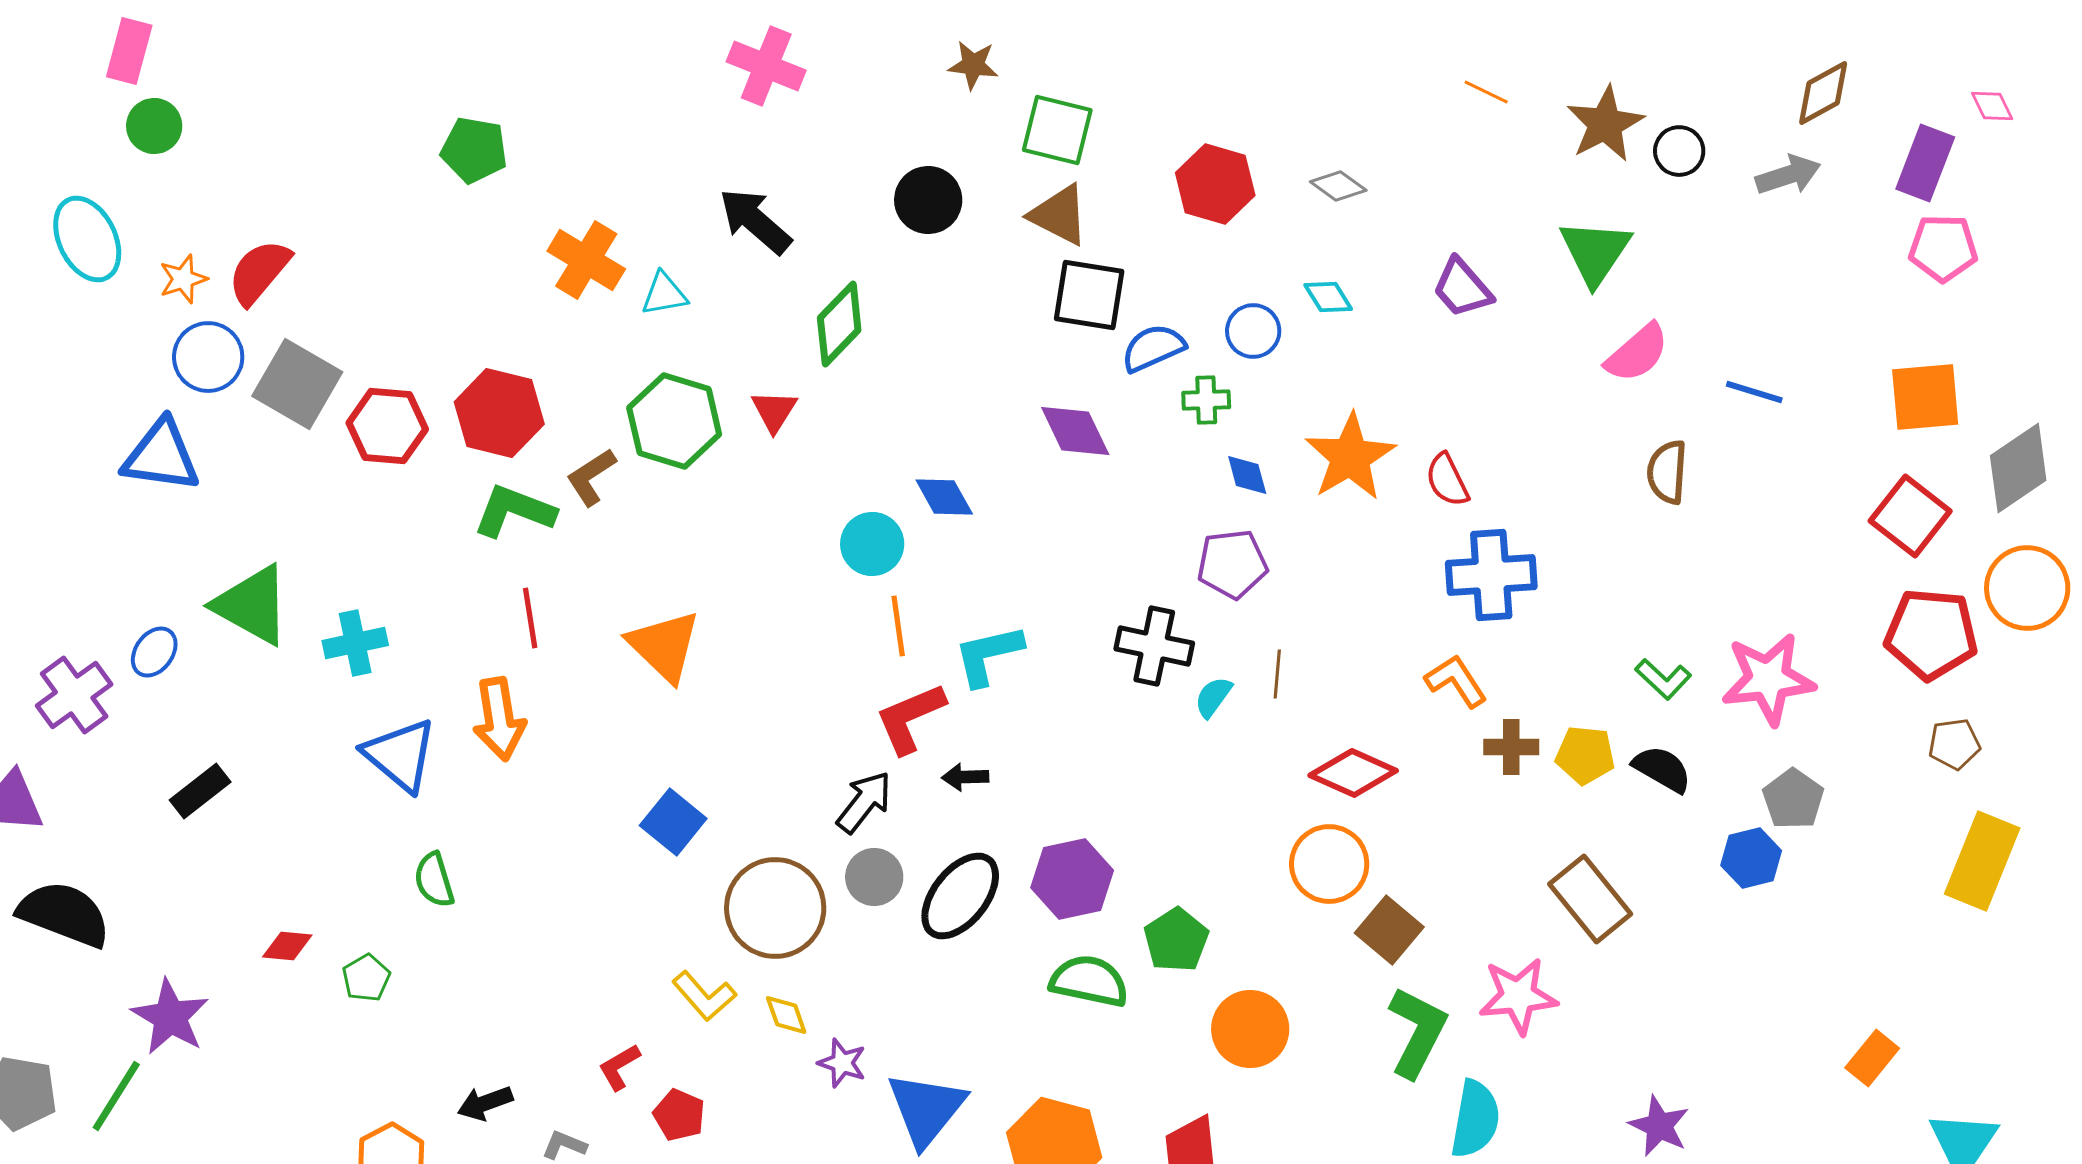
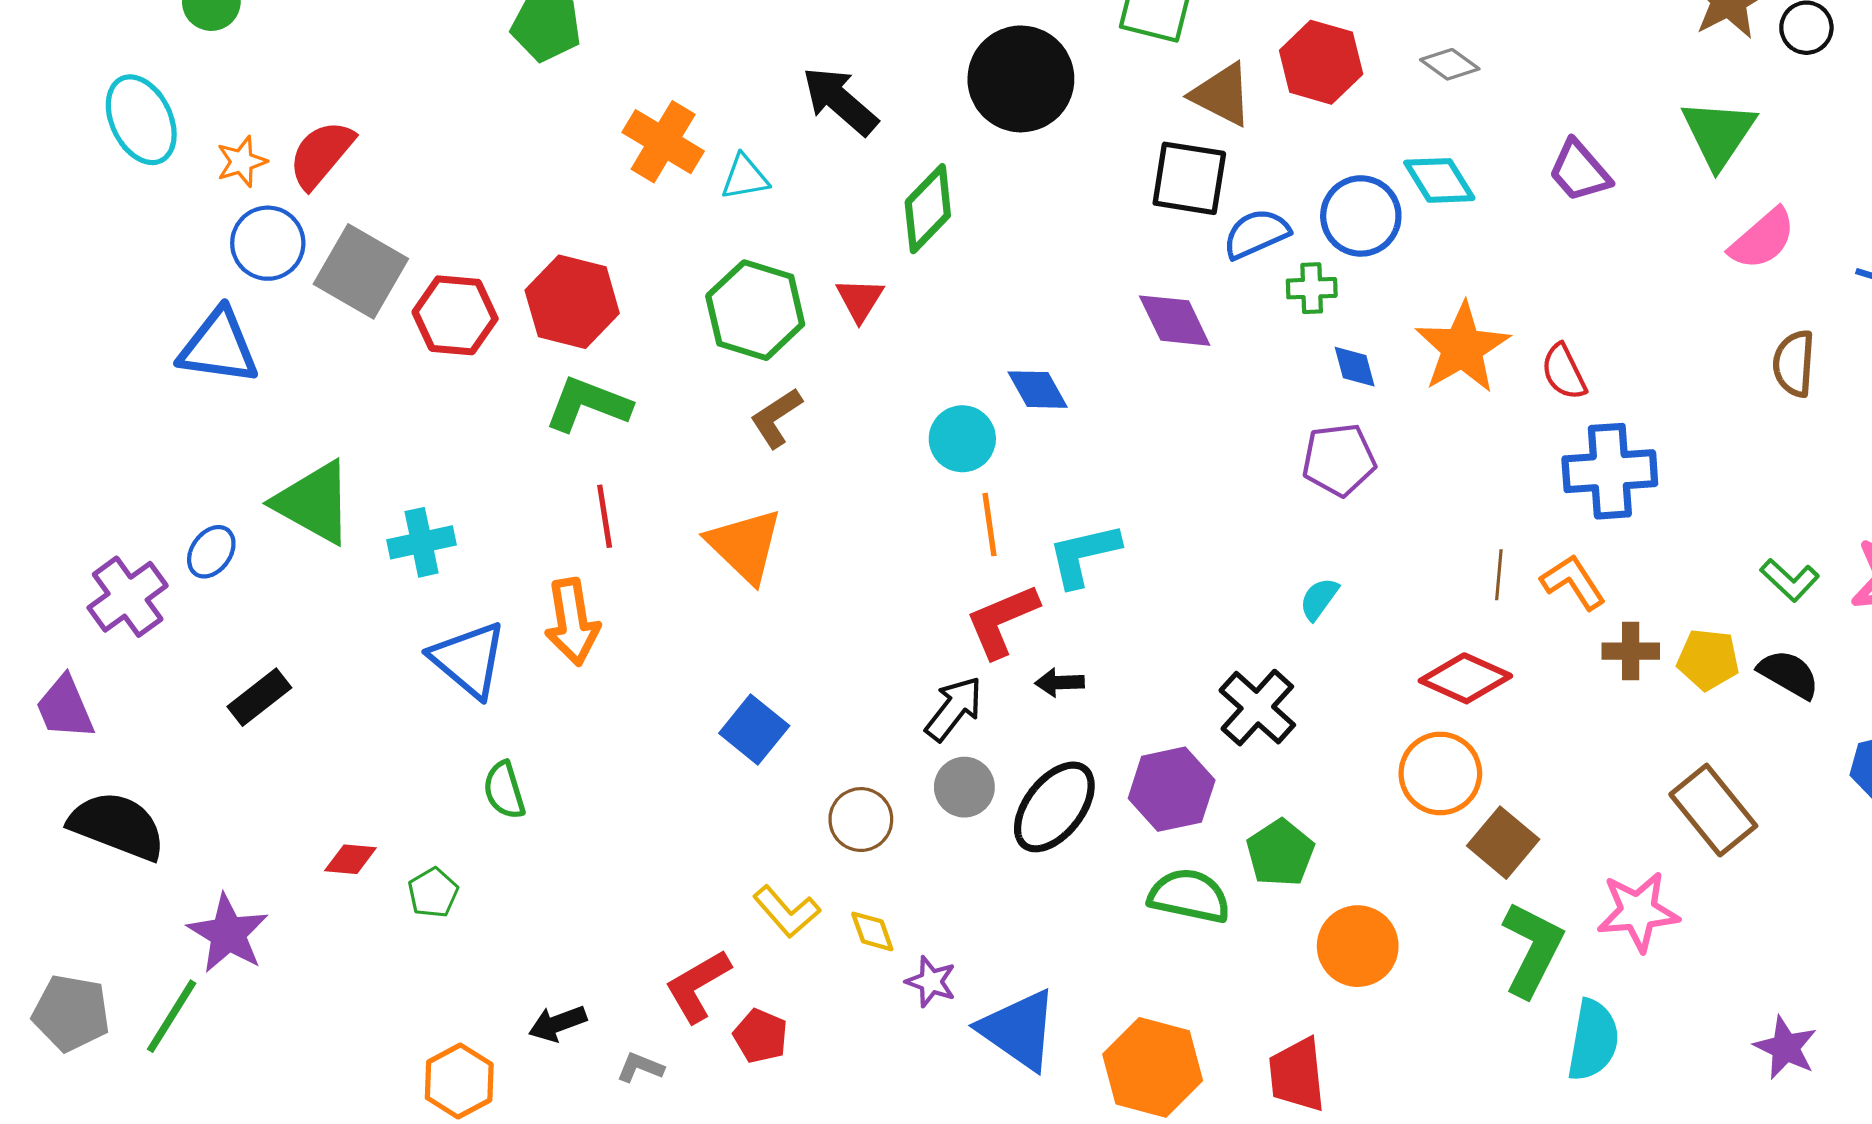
black circle: (928, 200) -> (1021, 79), size x1.5
brown triangle: (1059, 215) -> (1222, 95), moved
cyan diamond: (1328, 297) -> (1439, 180), size x1.4
blue circle: (1253, 331) -> (1361, 216), size x1.4
brown L-shape: (591, 477) -> (776, 418), moved
black cross: (1154, 646) -> (1257, 708), moved, turned 30
brown line: (1277, 674) -> (1499, 575), moved
brown circle: (775, 908) -> (861, 820), size x0.6
red L-shape: (619, 1067) -> (698, 986), size x1.5
blue triangle: (926, 1109) -> (1019, 1030), turned -34

